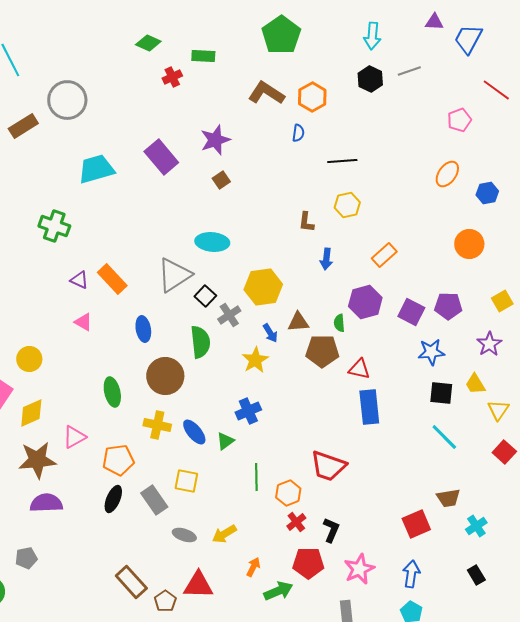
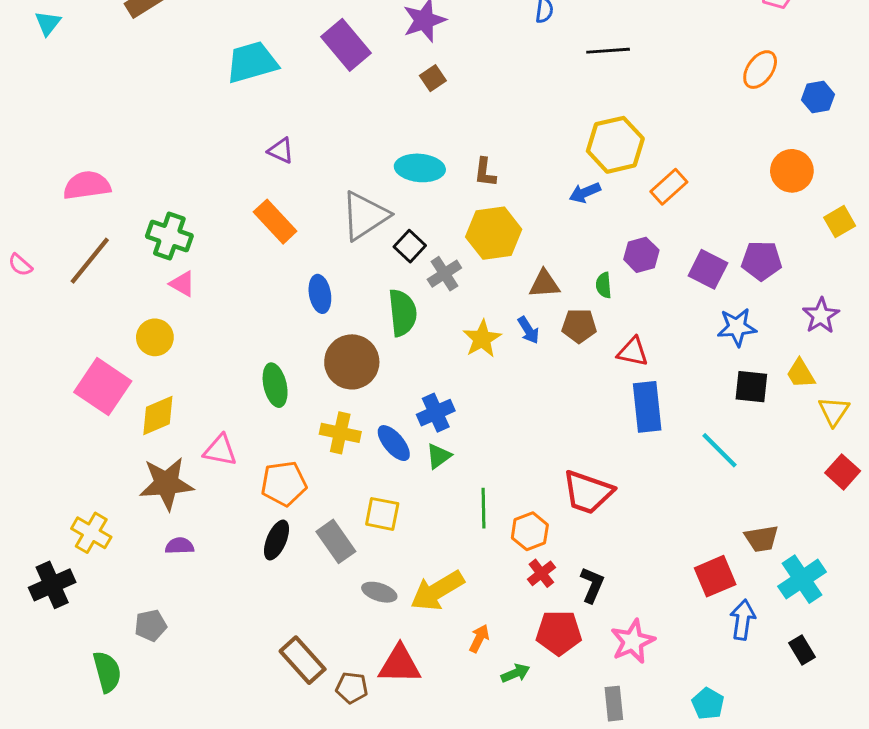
yellow hexagon: (347, 205) -> (615, 145), moved, size x1.5
brown L-shape: (306, 222) -> (485, 172), moved
green cross: (54, 226) -> (169, 236), moved
blue arrow: (326, 259) -> (585, 193), turned 60
purple triangle: (79, 280) -> (281, 151), moved
yellow square: (502, 301) -> (840, 222), moved
purple hexagon: (365, 302) -> (641, 255), size x0.7
pink triangle: (83, 322) -> (182, 284), moved
blue arrow: (270, 333) -> (528, 330), moved
brown pentagon: (322, 351) -> (579, 326), size x0.7
blue cross: (248, 411) -> (436, 413), moved
pink triangle: (74, 437) -> (220, 450), turned 40
cyan line: (444, 437) -> (720, 450), moved
purple semicircle: (46, 503) -> (180, 546), size x0.6
cyan cross: (476, 526) -> (802, 579), size x1.5
yellow arrow: (224, 534) -> (437, 591), size x1.5
blue arrow: (411, 574) -> (743, 620), moved
green arrow: (278, 591) -> (515, 673), size x0.7
brown pentagon: (165, 601) -> (352, 688), turned -30

